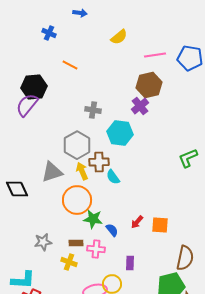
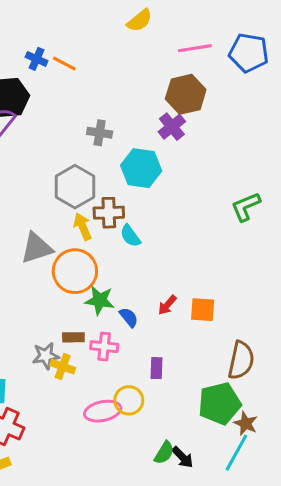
blue cross: (49, 33) -> (37, 59), moved
gray triangle: (52, 172) -> (37, 248), moved
gray star: (43, 242) -> (46, 356), moved

